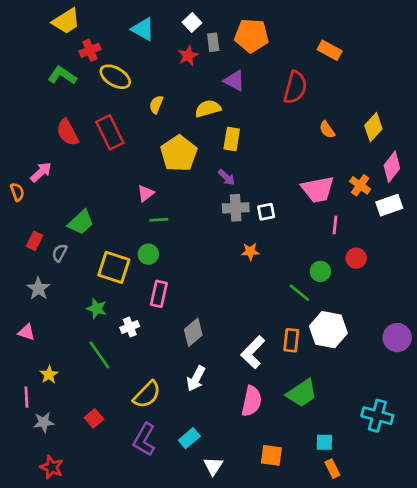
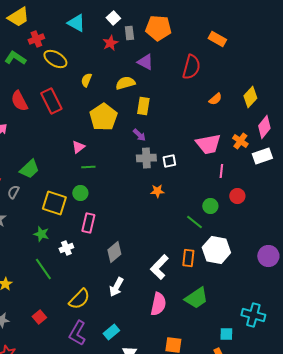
orange semicircle: (327, 130) -> (215, 99), turned -96
cyan square: (324, 442) -> (226, 334), moved

